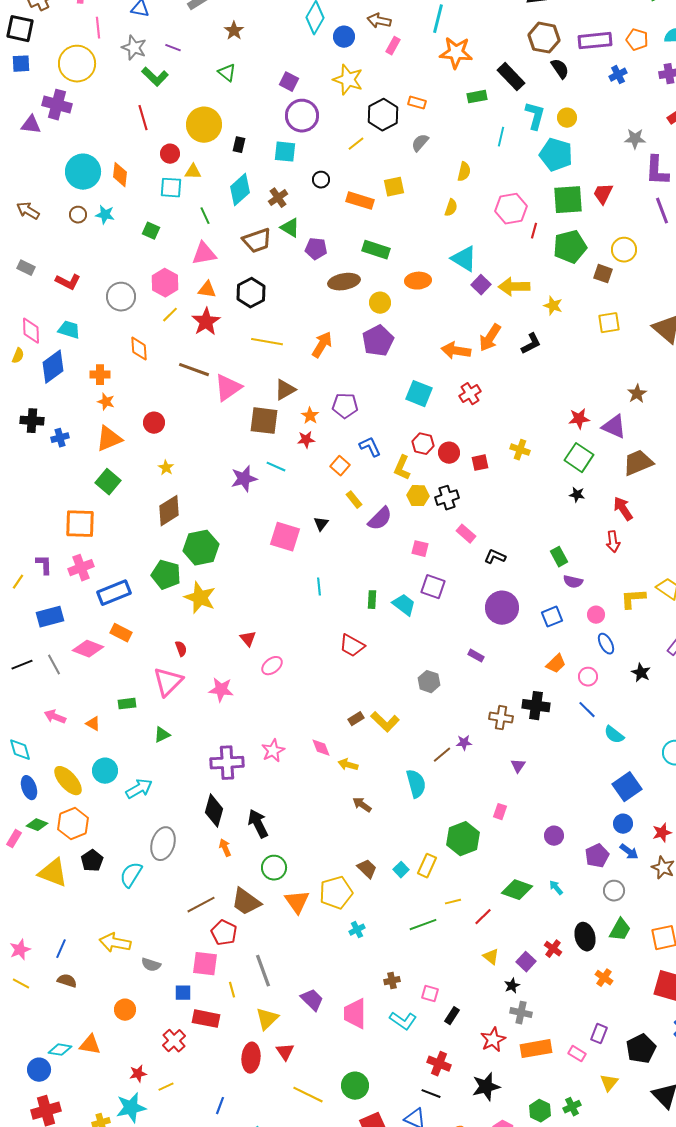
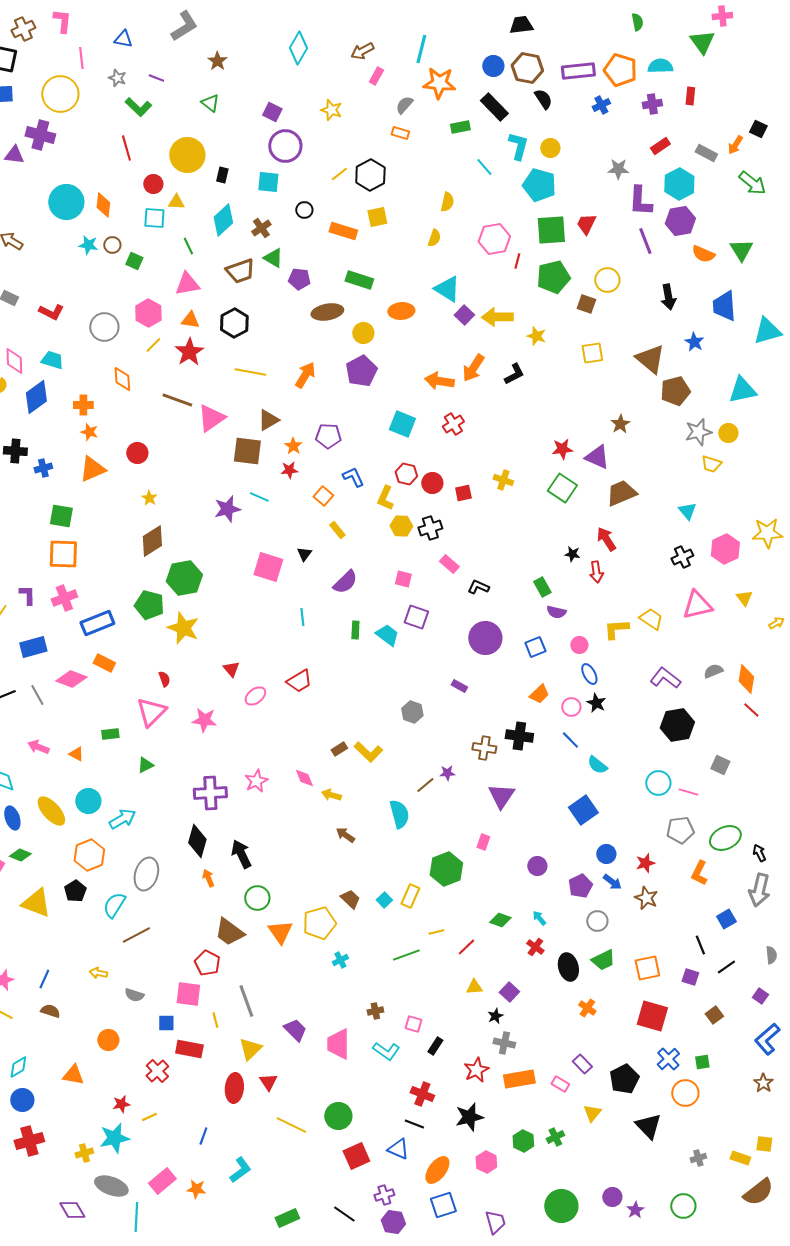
brown arrow: (379, 21) -> (362, 51), turned -40
blue circle: (344, 37) -> (493, 66), moved
orange pentagon: (637, 40) -> (620, 70), size x1.5
gray star: (134, 48) -> (117, 78), size x0.7
yellow star: (348, 80) -> (331, 110), size x0.7
black hexagon: (383, 115) -> (370, 175), moved
cyan line: (501, 137) -> (484, 167), turned -54
gray semicircle: (420, 143) -> (404, 105), moved
brown circle: (78, 215) -> (112, 245), moved
green square: (108, 482) -> (61, 516), moved, turned -30
black star: (577, 495) -> (572, 554), moved
purple semicircle: (380, 519) -> (345, 582), moved
red trapezoid: (352, 646) -> (299, 681), moved, turned -60
black star: (641, 673) -> (596, 703), moved
purple triangle: (518, 766) -> (501, 796), size x1.8
blue square: (627, 787) -> (583, 810), moved
orange hexagon: (73, 824) -> (89, 855), moved
green diamond: (517, 890) -> (500, 920), size x0.7
brown line: (201, 905) -> (136, 935), moved
green trapezoid: (620, 930) -> (603, 960), turned 35
yellow arrow: (115, 943) -> (98, 973), size x0.6
red cross: (553, 949) -> (535, 947), moved
yellow triangle: (491, 957) -> (474, 987), turned -42
purple rectangle: (599, 1034) -> (582, 1064), turned -66
cyan diamond: (60, 1050) -> (18, 1067), moved, turned -40

